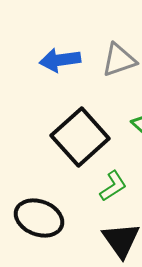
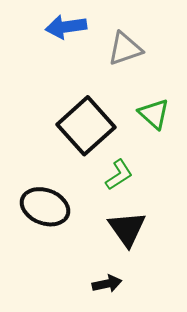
blue arrow: (60, 60) -> (66, 27), moved

